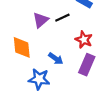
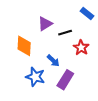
black line: (62, 18) -> (65, 33), moved
purple rectangle: (87, 65) -> (65, 80), moved

